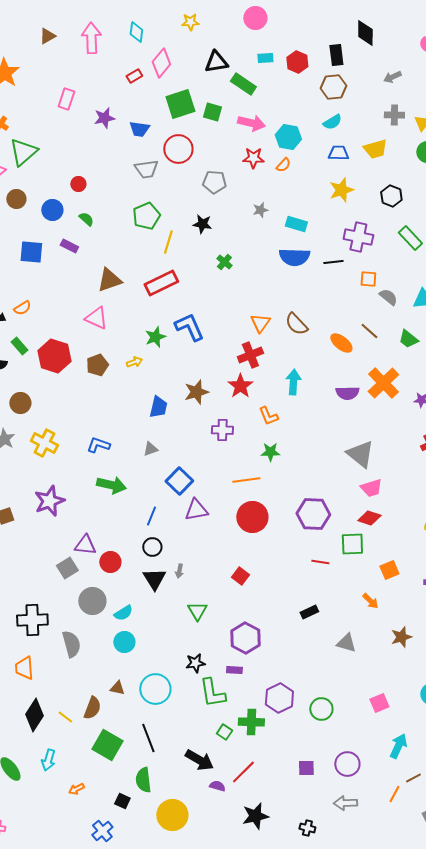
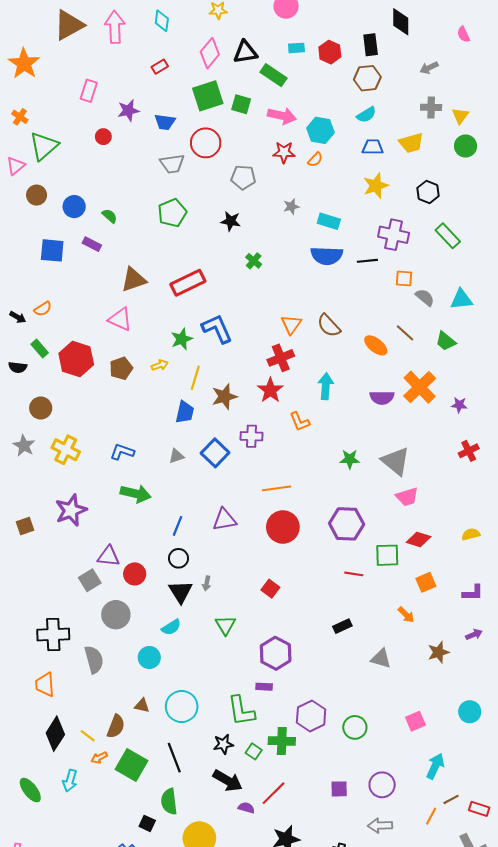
brown triangle: (47, 36) -> (69, 25), size x1.8
pink diamond: (161, 63) -> (210, 53), moved
red circle: (78, 184) -> (103, 137), moved
yellow line: (168, 242) -> (195, 378), moved
green star: (270, 452) -> (350, 459), moved
blue square: (179, 481) -> (215, 453), moved
red diamond: (369, 518) -> (419, 540), moved
cyan semicircle: (123, 613) -> (171, 627), moved
black star: (195, 663) -> (223, 744), moved
orange arrow: (76, 789) -> (99, 758), moved

